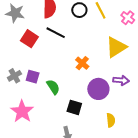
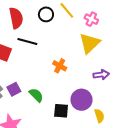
pink cross: (128, 18) -> (91, 19), moved
purple square: (33, 77) -> (14, 89), turned -32
purple circle: (98, 89) -> (81, 100), moved

